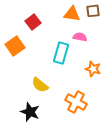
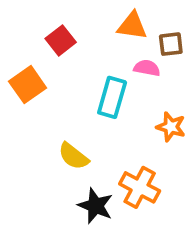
brown square: (93, 11) -> (171, 44), moved
black star: (30, 112) -> (96, 206), moved

